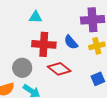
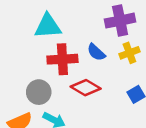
cyan triangle: (36, 17) -> (48, 26), size x1.6

